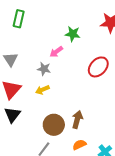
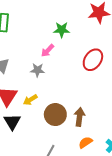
yellow arrow: (42, 90) -> (30, 100), moved
brown circle: (54, 125) -> (55, 115), moved

